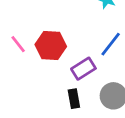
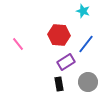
red hexagon: (51, 45) -> (59, 35), moved

